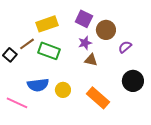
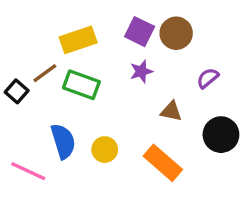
brown circle: (106, 30) -> (176, 33), moved
brown triangle: (91, 60) -> (171, 111), moved
blue semicircle: (38, 85) -> (63, 141), turned -100

